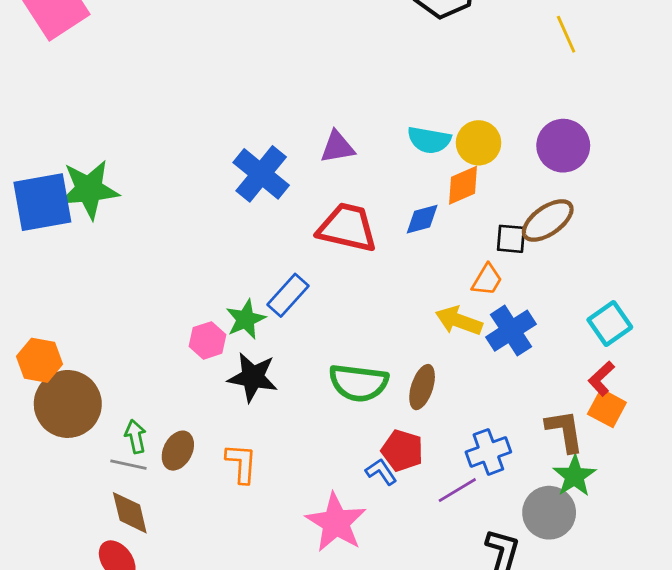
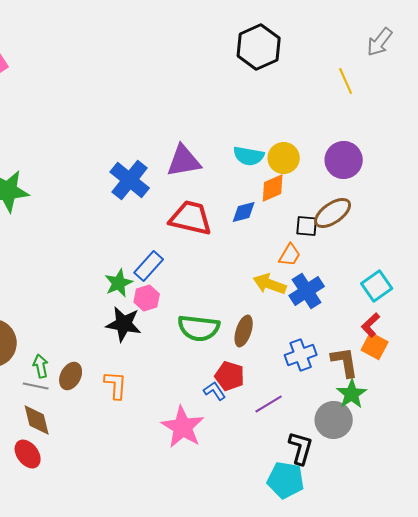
purple triangle: (337, 147) -> (184, 161), size x1.4
pink hexagon: (208, 340) -> (147, 298), moved
blue cross: (488, 452) -> (301, 355), moved

